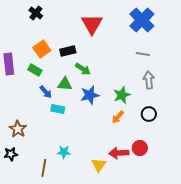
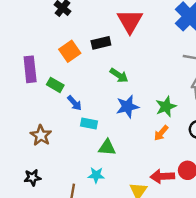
black rectangle: (68, 51) -> (101, 43), moved
green rectangle: (35, 70) -> (55, 85), moved
green triangle: (65, 84) -> (107, 147), moved
brown star: (18, 129) -> (41, 135), moved

